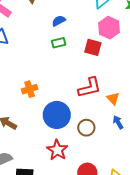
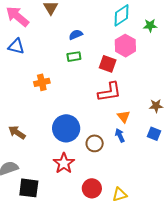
red L-shape: (90, 88) -> (110, 92), moved
orange cross: (30, 89) -> (42, 82), moved
blue arrow: (118, 122) -> (120, 135), moved

